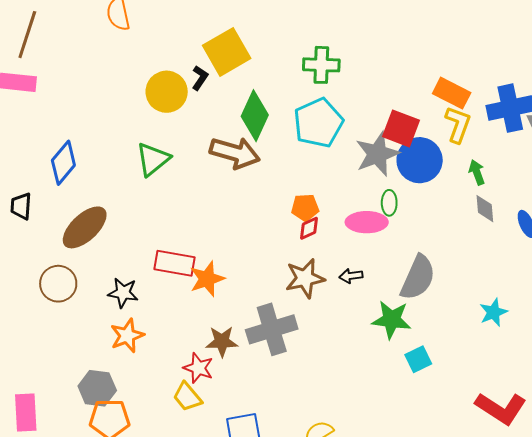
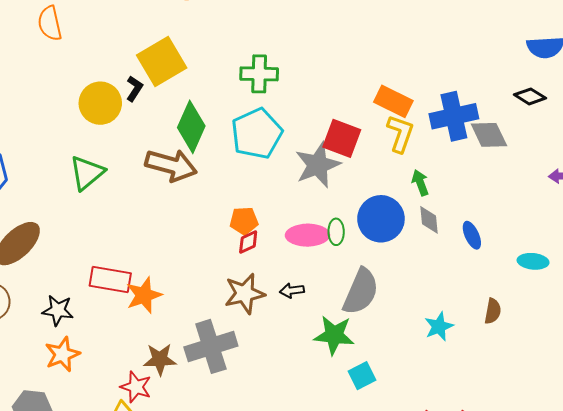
blue circle: (420, 160) -> (381, 219), moved
green ellipse: (389, 203) -> (336, 232), moved

